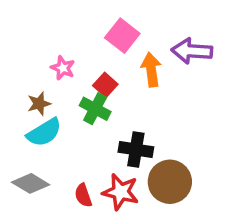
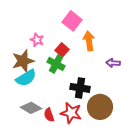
purple arrow: (192, 51) -> (113, 63), moved, size x0.6
brown star: (39, 104) -> (23, 61), size x1.6
gray diamond: (31, 183) -> (31, 108), moved

